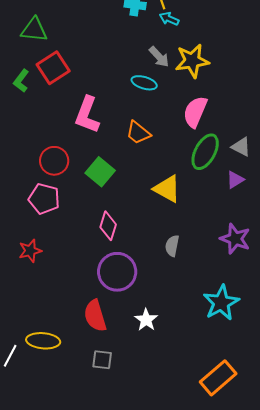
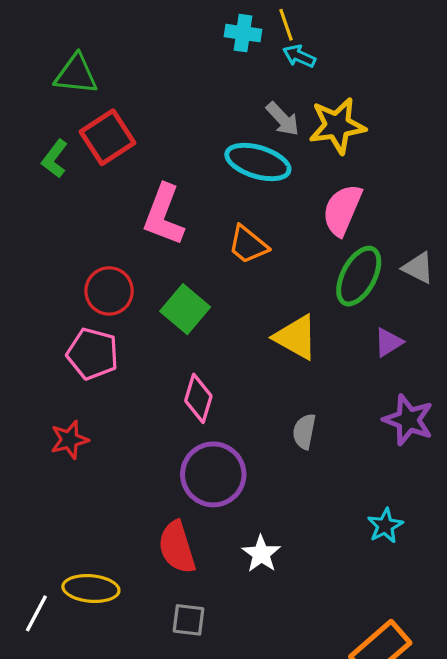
cyan ellipse: (144, 83) -> (258, 162), size x1.5
purple triangle: (235, 180) -> (388, 342), moved
cyan star: (221, 303) -> (385, 526), size x0.6

